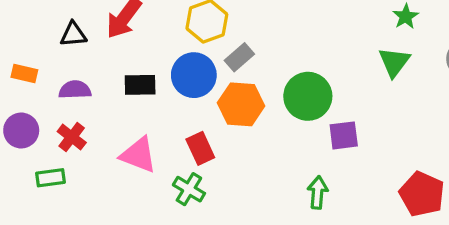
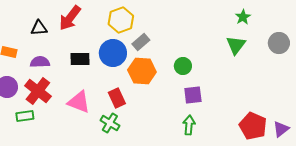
green circle: (308, 96) -> (183, 66), size x0.6
purple square: (344, 135) -> (193, 95), moved
red cross: (72, 137) -> (38, 91), size x1.5

